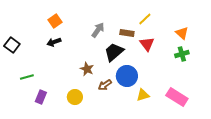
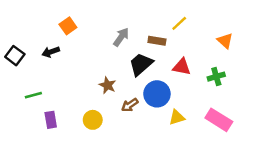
black arrow: (54, 42) -> (51, 52), moved
red triangle: (147, 44) -> (182, 67), moved, turned -42
green cross: (182, 54) -> (216, 77), moved
purple rectangle: (41, 97) -> (51, 120), turned -32

